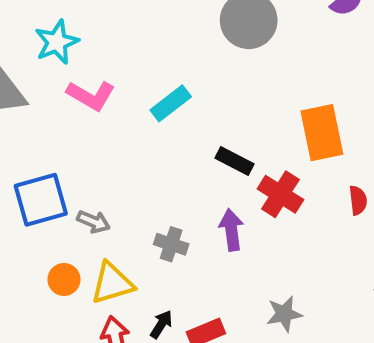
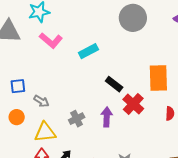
blue square: (41, 200) -> (18, 86), size x0.6
gray cross: (171, 244) -> (77, 119), turned 35
orange circle: (64, 279) -> (17, 117), moved

